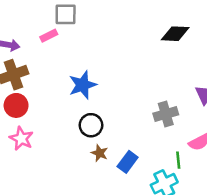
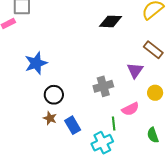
black circle: (91, 125) -> (54, 95), moved
blue rectangle: (128, 162) -> (73, 125), turned -66

